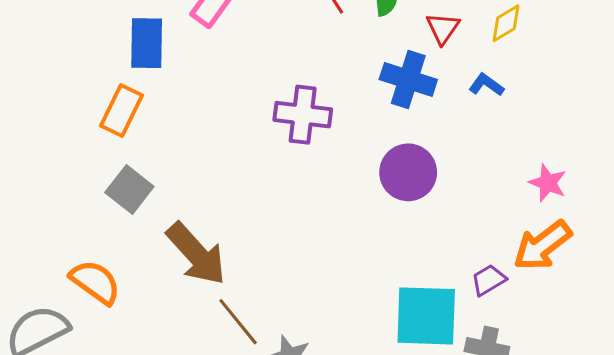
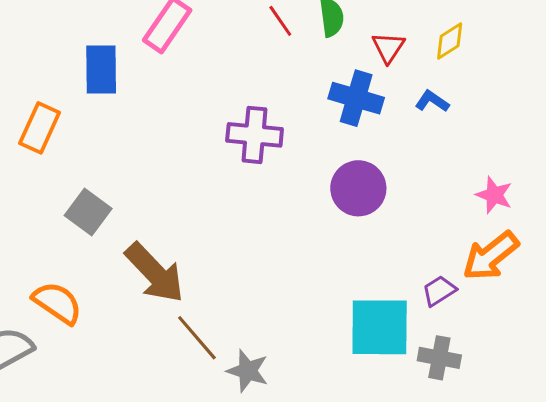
orange rectangle: (121, 111) -> (40, 128), moved

